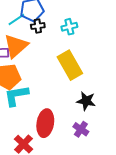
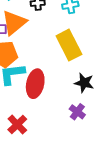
red ellipse: (45, 123) -> (35, 84), moved

